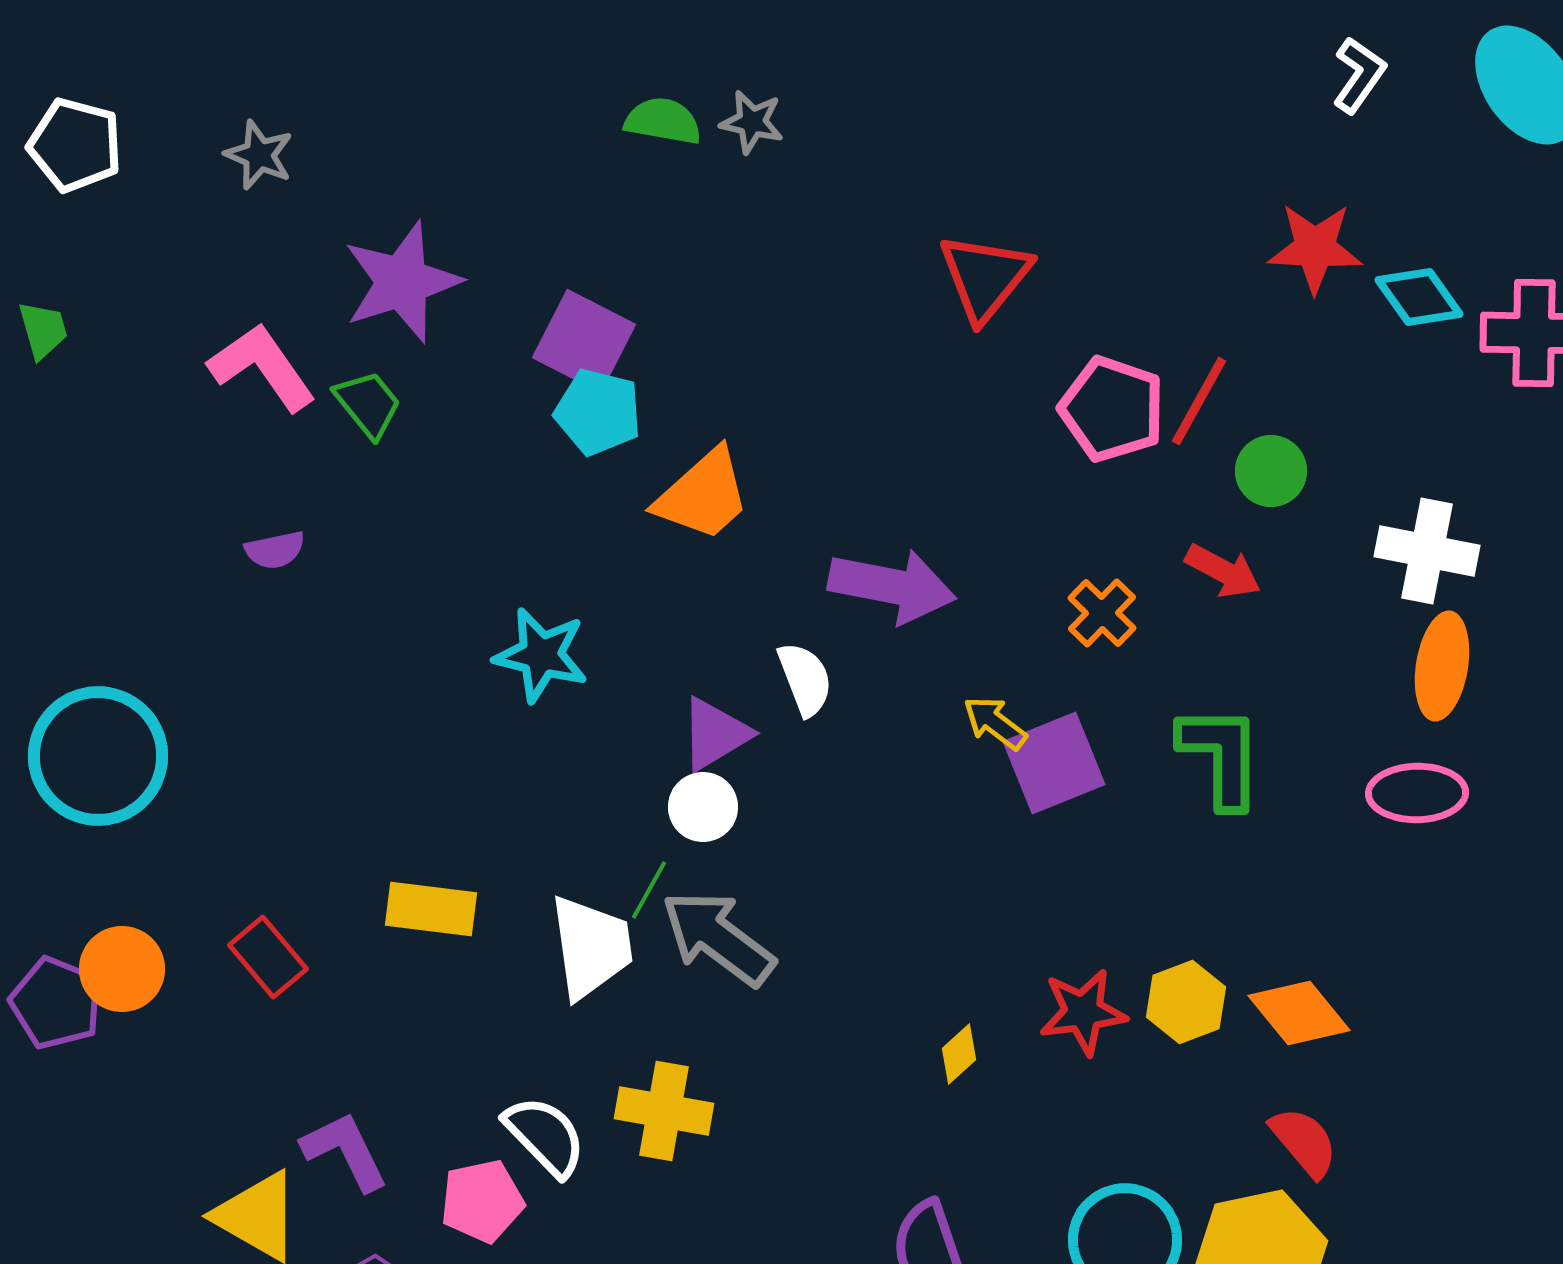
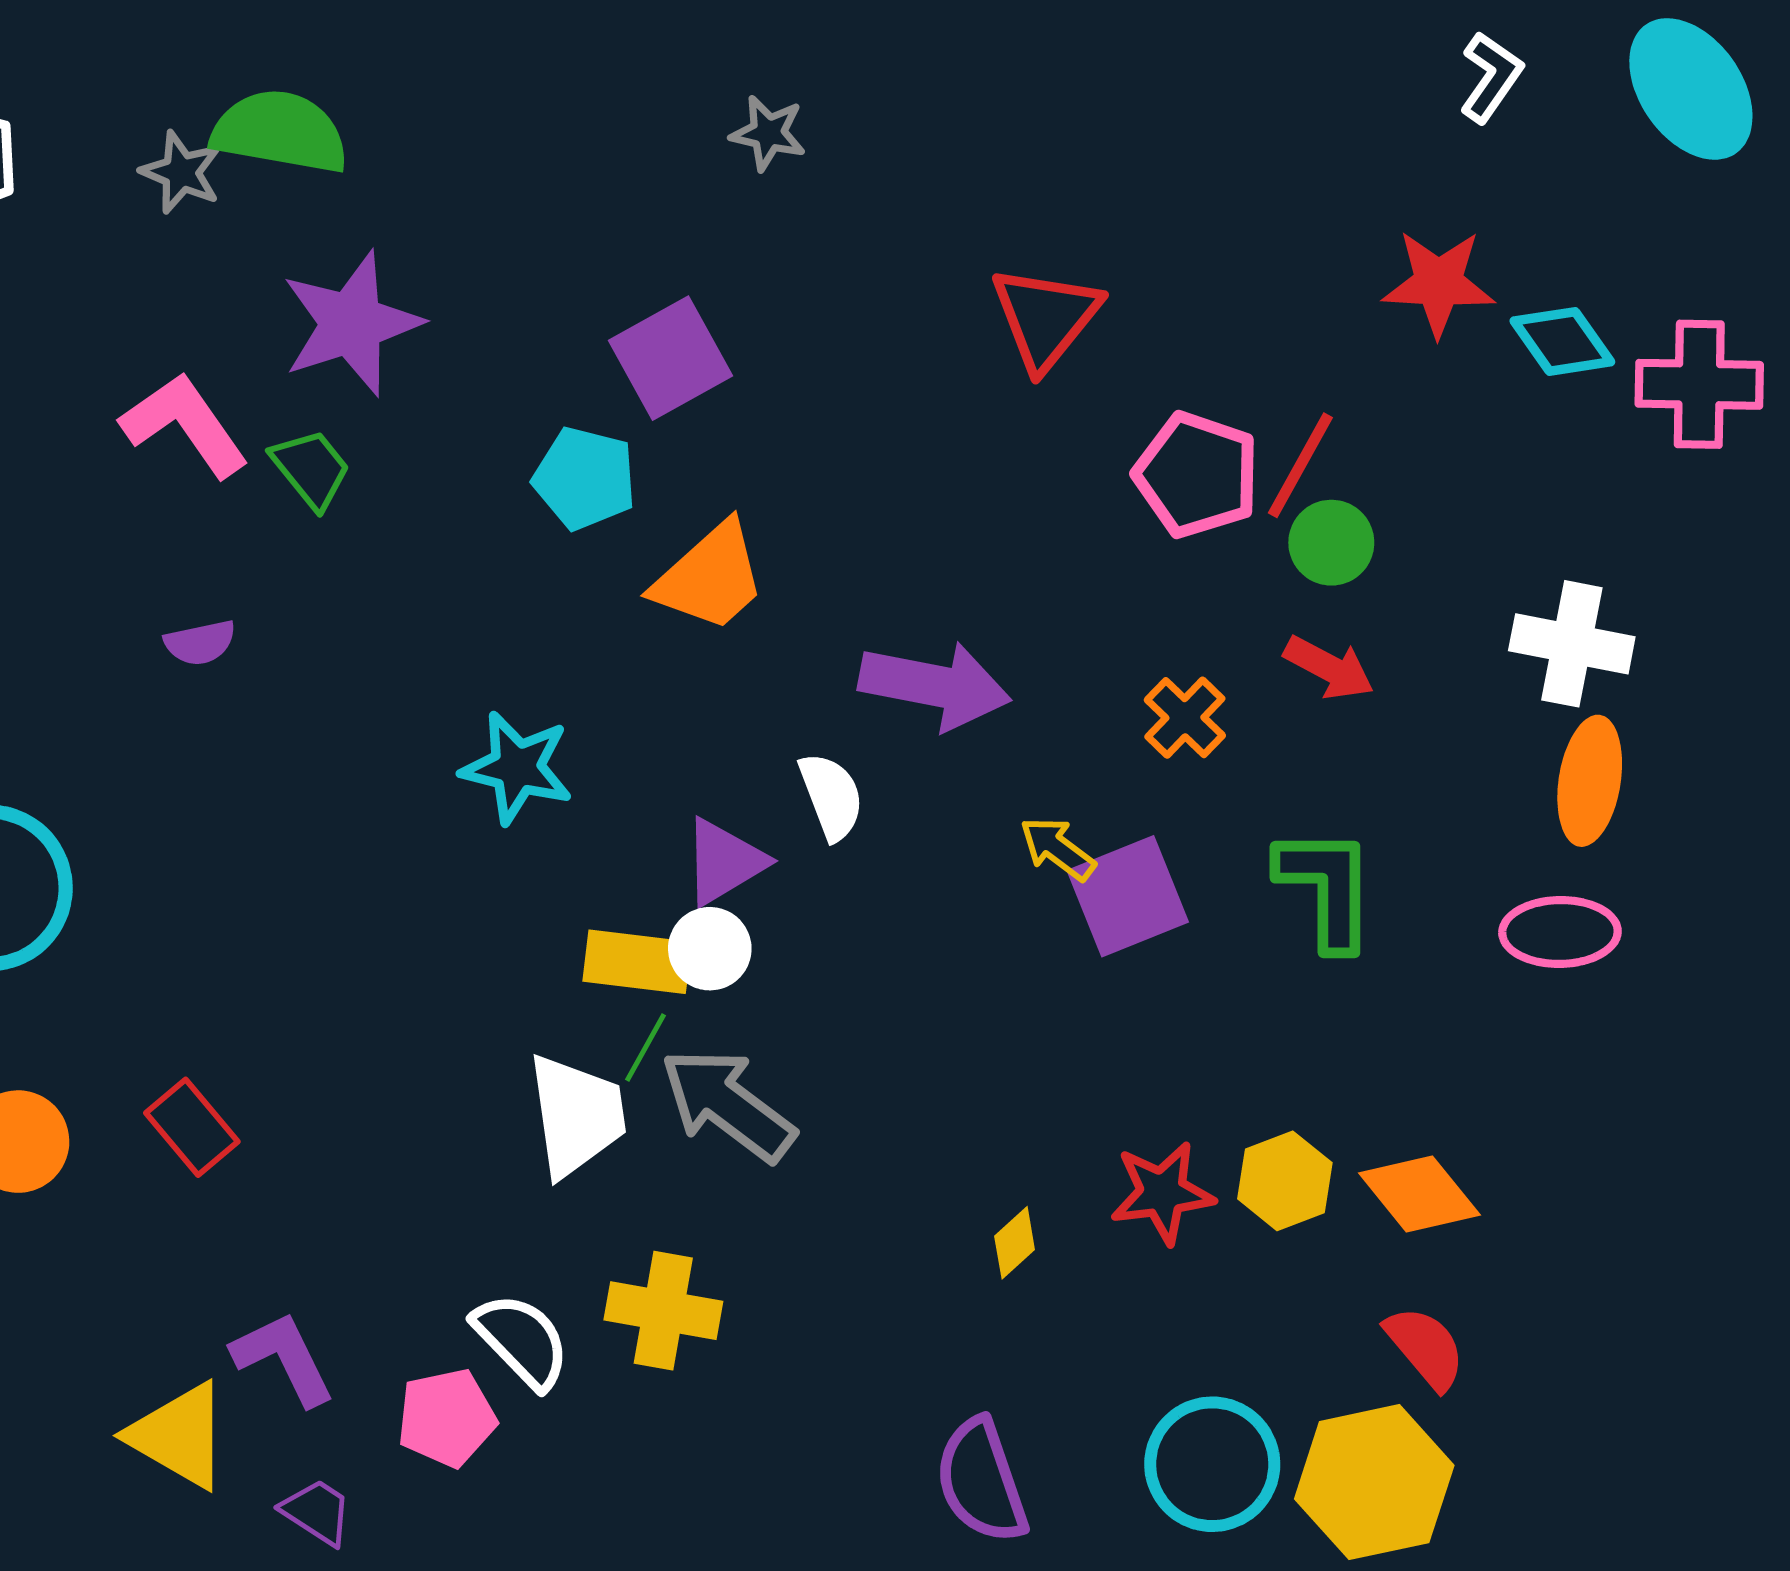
green semicircle: (663, 121) -> (280, 132), moved, size x1.5
purple square: (584, 341) -> (670, 358), moved, turned 34
green circle: (1271, 471) -> (1331, 543), moved
yellow rectangle: (431, 909) -> (637, 962), moved

